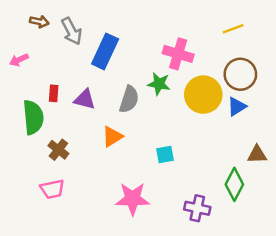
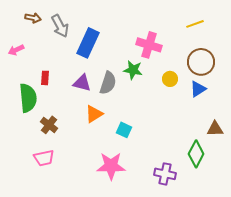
yellow circle: (203, 95) -> (170, 79), size x0.5
purple triangle: (85, 99) -> (82, 83), moved
cyan square: (165, 154) -> (124, 130), moved, turned 35

